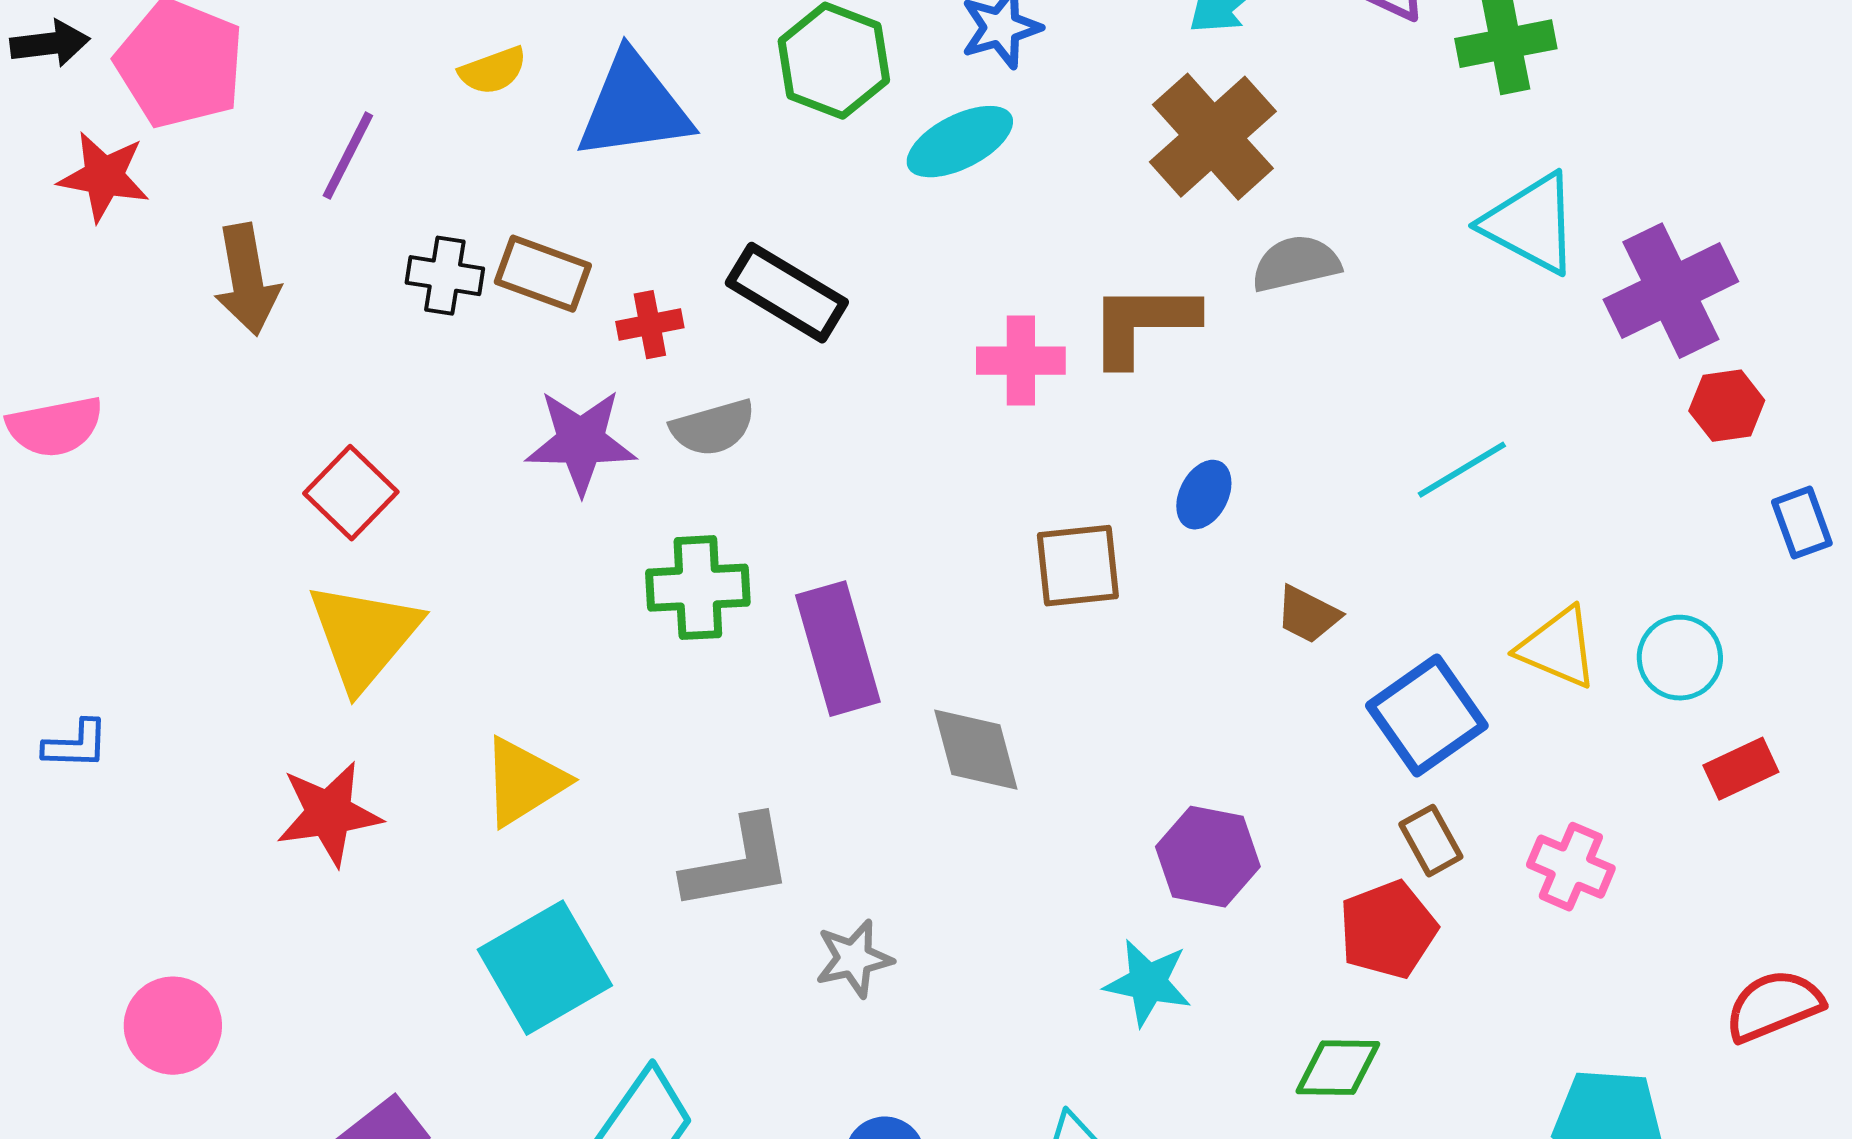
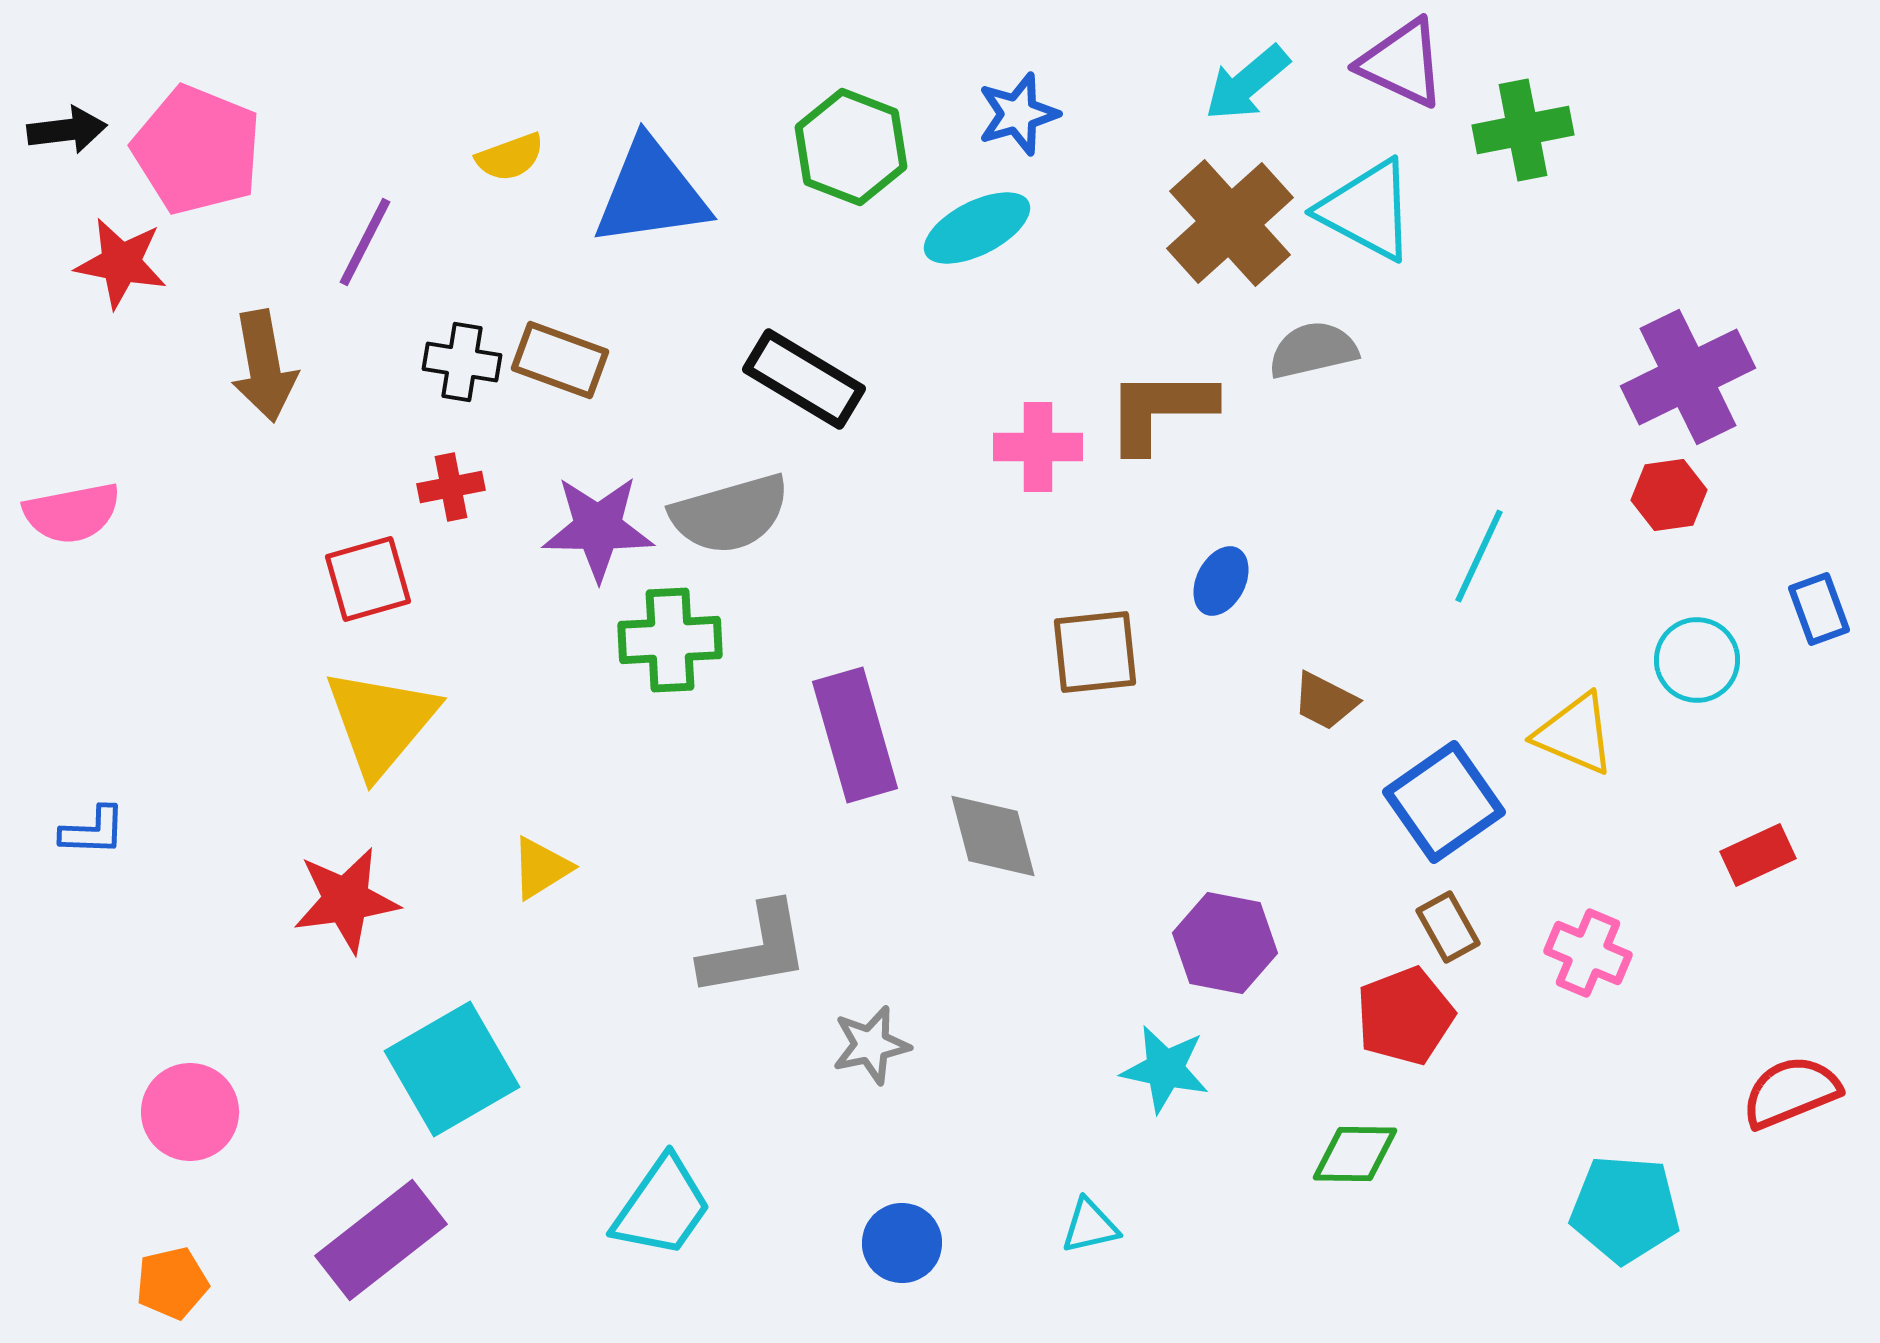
cyan triangle: (1531, 224) -> (1367, 210), moved
red cross: (650, 325) -> (451, 487), moved
red hexagon: (1727, 406) -> (1669, 495), moved
gray semicircle: (713, 428) -> (730, 514), size x1.4
cyan line: (1462, 470) -> (1479, 556), turned -34
red square: (351, 493) -> (368, 579), turned 30
green cross: (698, 588) -> (670, 640), moved
cyan circle: (1680, 658) -> (1697, 660), moved
yellow triangle: (524, 782) -> (541, 868), size x0.7
cyan square: (545, 968) -> (452, 1069), moved

